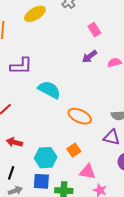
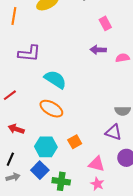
purple arrow: (90, 57) -> (98, 50), turned 35
orange ellipse: (80, 116) -> (51, 109), moved
pink triangle: (88, 172) -> (97, 164), moved
blue square: (41, 181) -> (40, 170), turned 36

